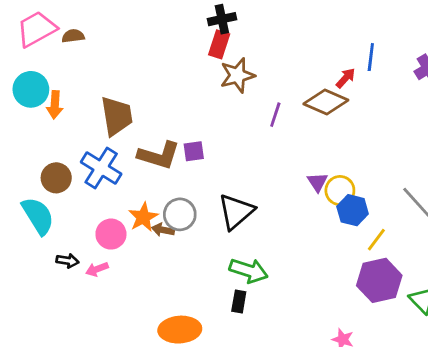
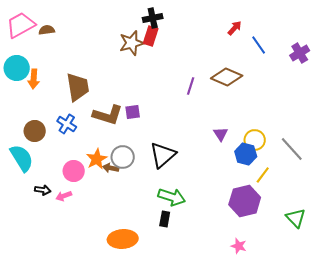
blue line: (371, 57) -> (259, 45), turned -42
brown star: (237, 75) -> (132, 43), moved
red arrow: (346, 78) -> (235, 28), moved
blue cross: (101, 168) -> (67, 124), size x0.7
yellow circle: (340, 190) -> (255, 140), moved
purple hexagon: (379, 280) -> (245, 201), moved

